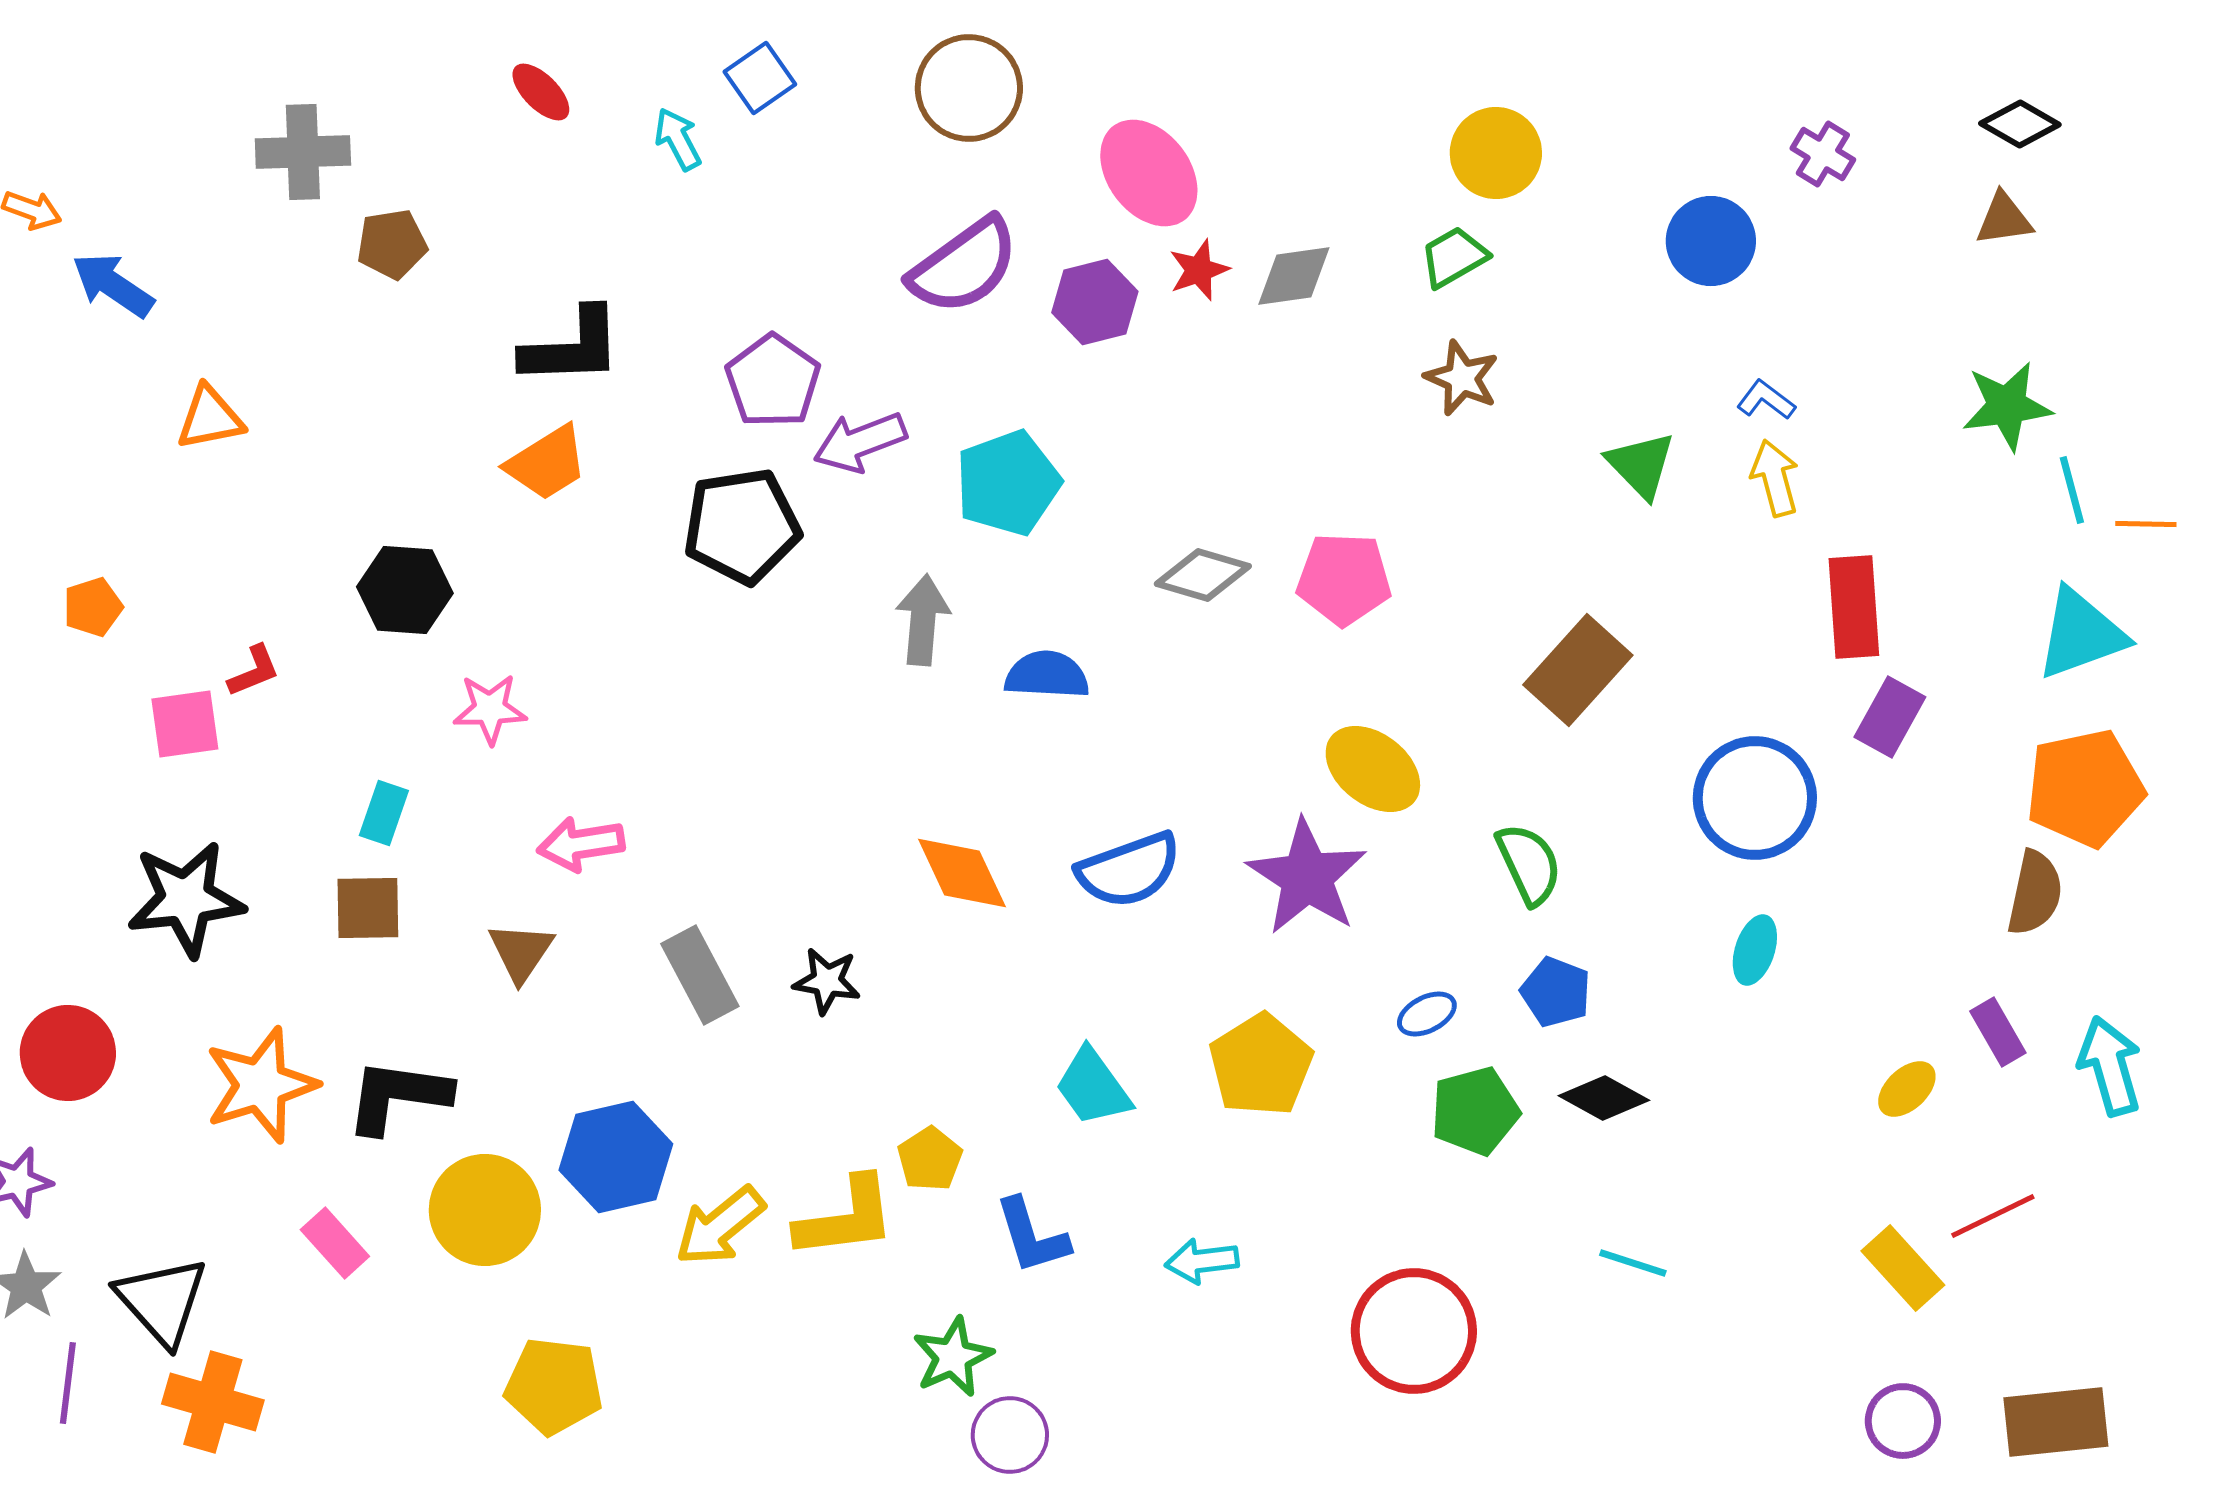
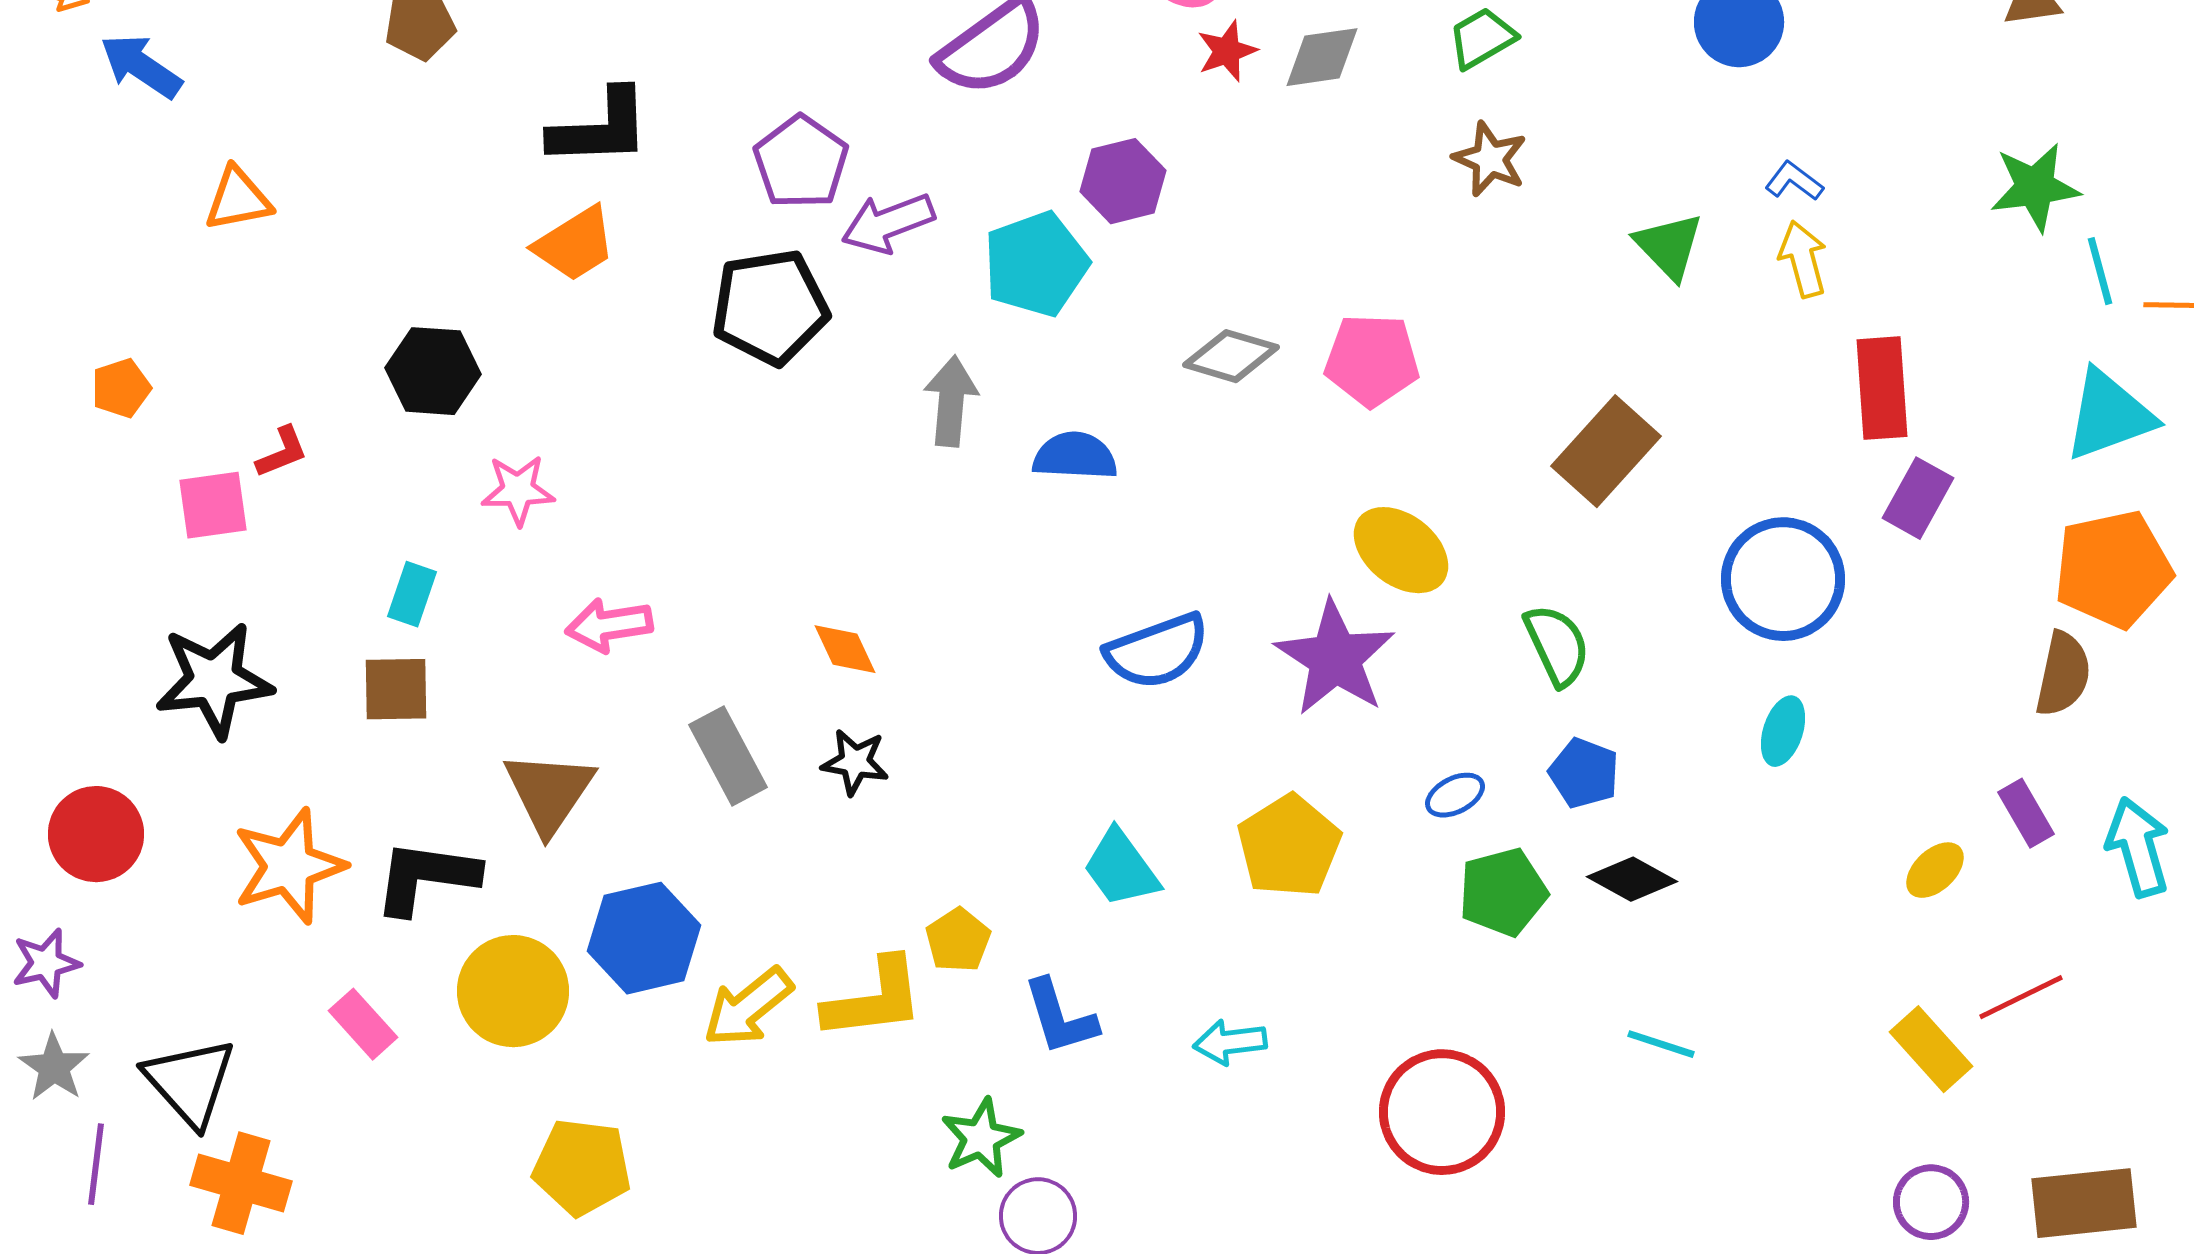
purple hexagon: (1095, 302) -> (1123, 181), moved
orange diamond: (962, 873) -> (845, 649), moved, size x0.7
brown triangle: (521, 952) -> (549, 792), moved, size x1.4

